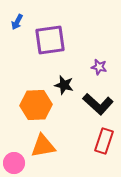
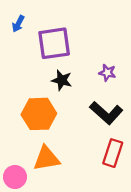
black star: (64, 85) -> (62, 80), moved

